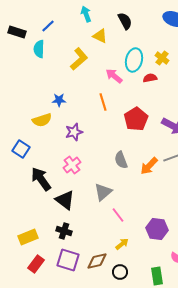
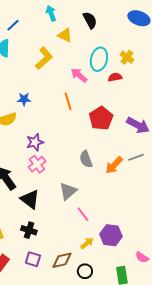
purple star: (74, 132) -> (35, 142), moved
purple hexagon: (157, 229) -> (111, 235), moved
purple square: (68, 260) -> (33, 259), size x0.7

